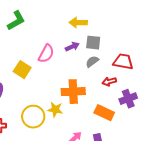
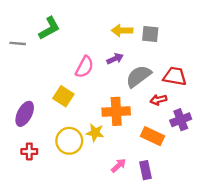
gray square: (93, 43) -> (150, 34), moved
gray semicircle: (92, 62) -> (138, 76), size x1.6
yellow square: (22, 70) -> (63, 96), moved

